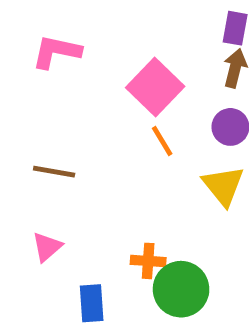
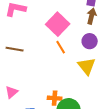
brown line: (54, 172) -> (15, 49), moved

